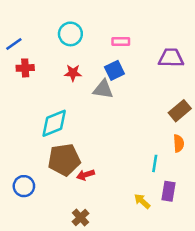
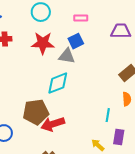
red star: (73, 73) -> (43, 43), size x1.6
cyan diamond: (54, 123) -> (58, 83), moved
red arrow: (86, 175) -> (53, 124), size x1.6

